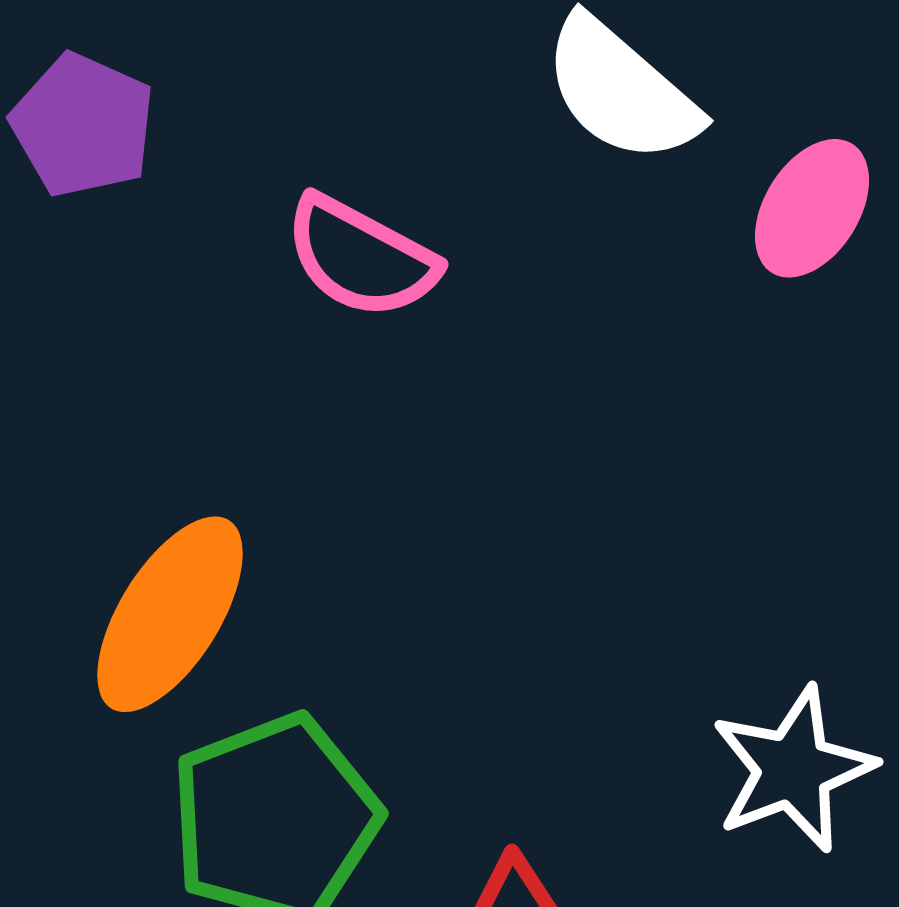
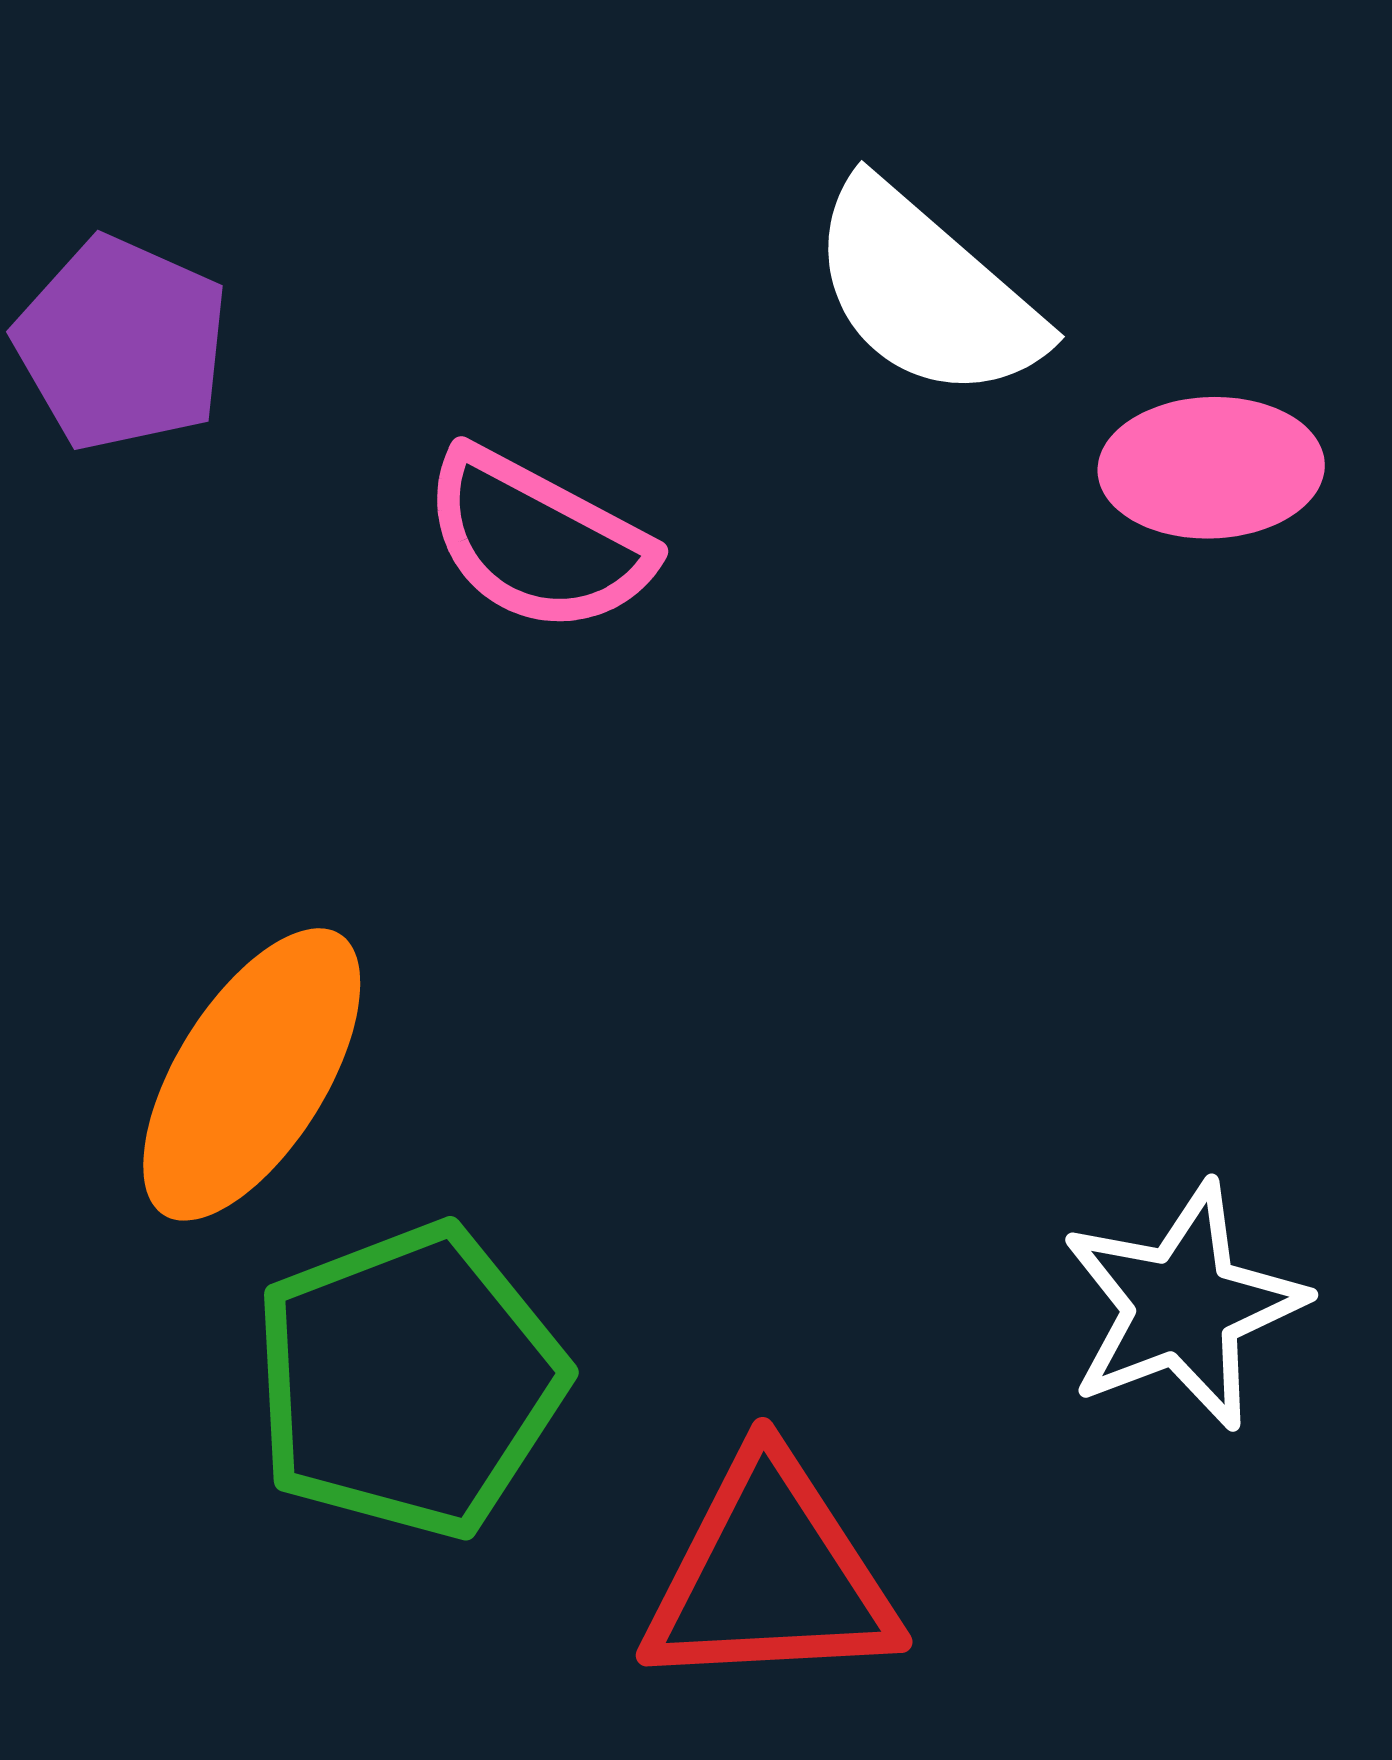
pink ellipse: (812, 208) -> (1211, 468), turned 56

